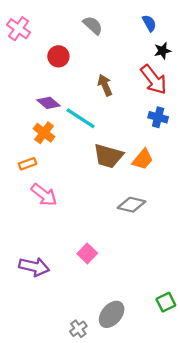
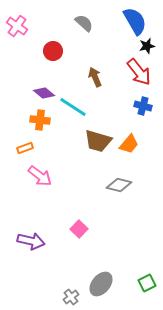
blue semicircle: (149, 23) -> (135, 21), size x1.8
orange cross: (44, 133) -> (40, 120), turned -30
green square: (166, 302) -> (147, 283), moved

